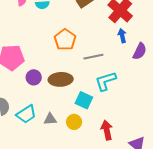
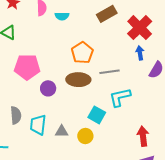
brown ellipse: (61, 79) -> (78, 80), moved
cyan trapezoid: (26, 114) -> (38, 125), turned 125
red arrow: (107, 130) -> (143, 136), moved

